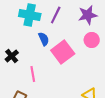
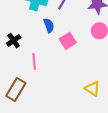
pink square: (63, 52) -> (68, 41), size x0.7

